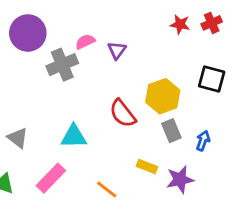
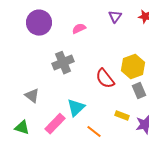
purple triangle: (117, 50) -> (115, 17), moved
gray cross: (62, 65) -> (63, 63), moved
cyan triangle: (74, 136) -> (76, 108), moved, turned -42

